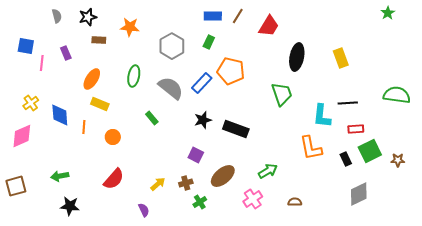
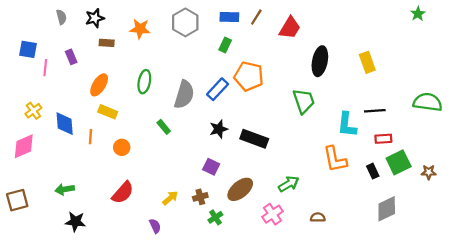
gray hexagon: (172, 46) -> (185, 22), moved
gray semicircle: (171, 88) -> (184, 95), turned 68

